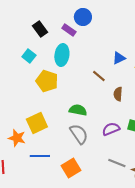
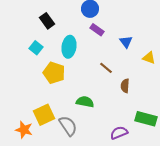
purple rectangle: (69, 30) -> (97, 30), moved
blue triangle: (119, 58) -> (126, 42), moved, turned -40
purple semicircle: (111, 129) -> (119, 133), moved
gray semicircle: (79, 134) -> (68, 126), moved

